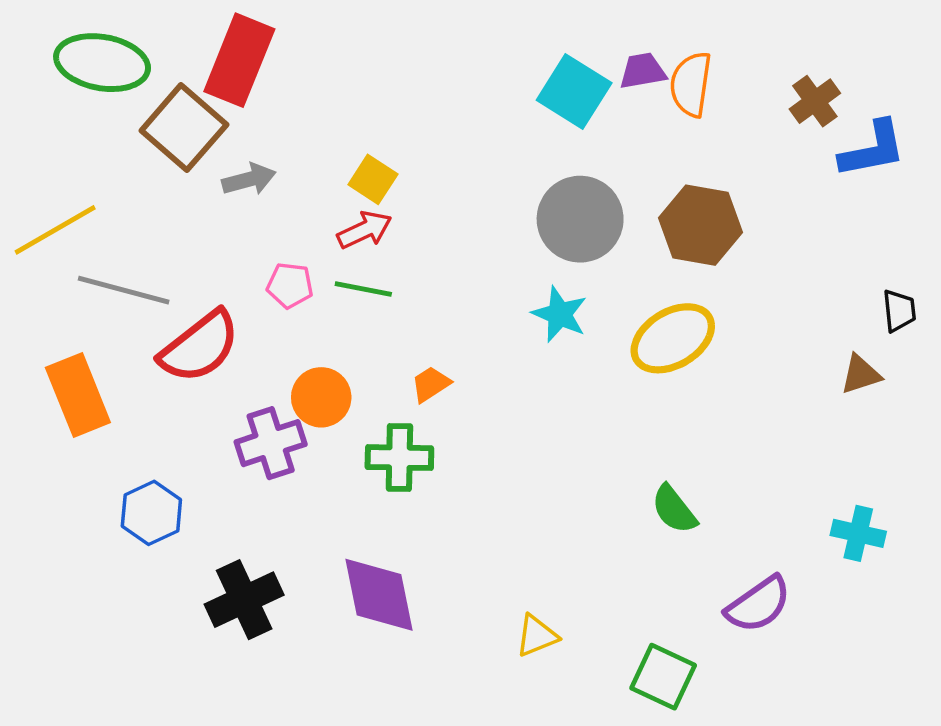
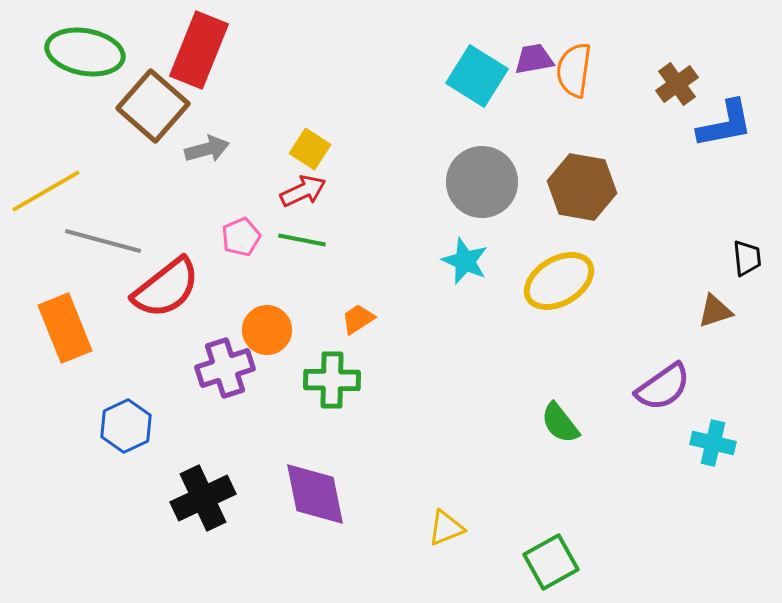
pink pentagon: (290, 285) -> (241, 237), turned -30
purple semicircle: (758, 604) -> (663, 387), moved
green square: (663, 677) -> (551, 562), turned 36

